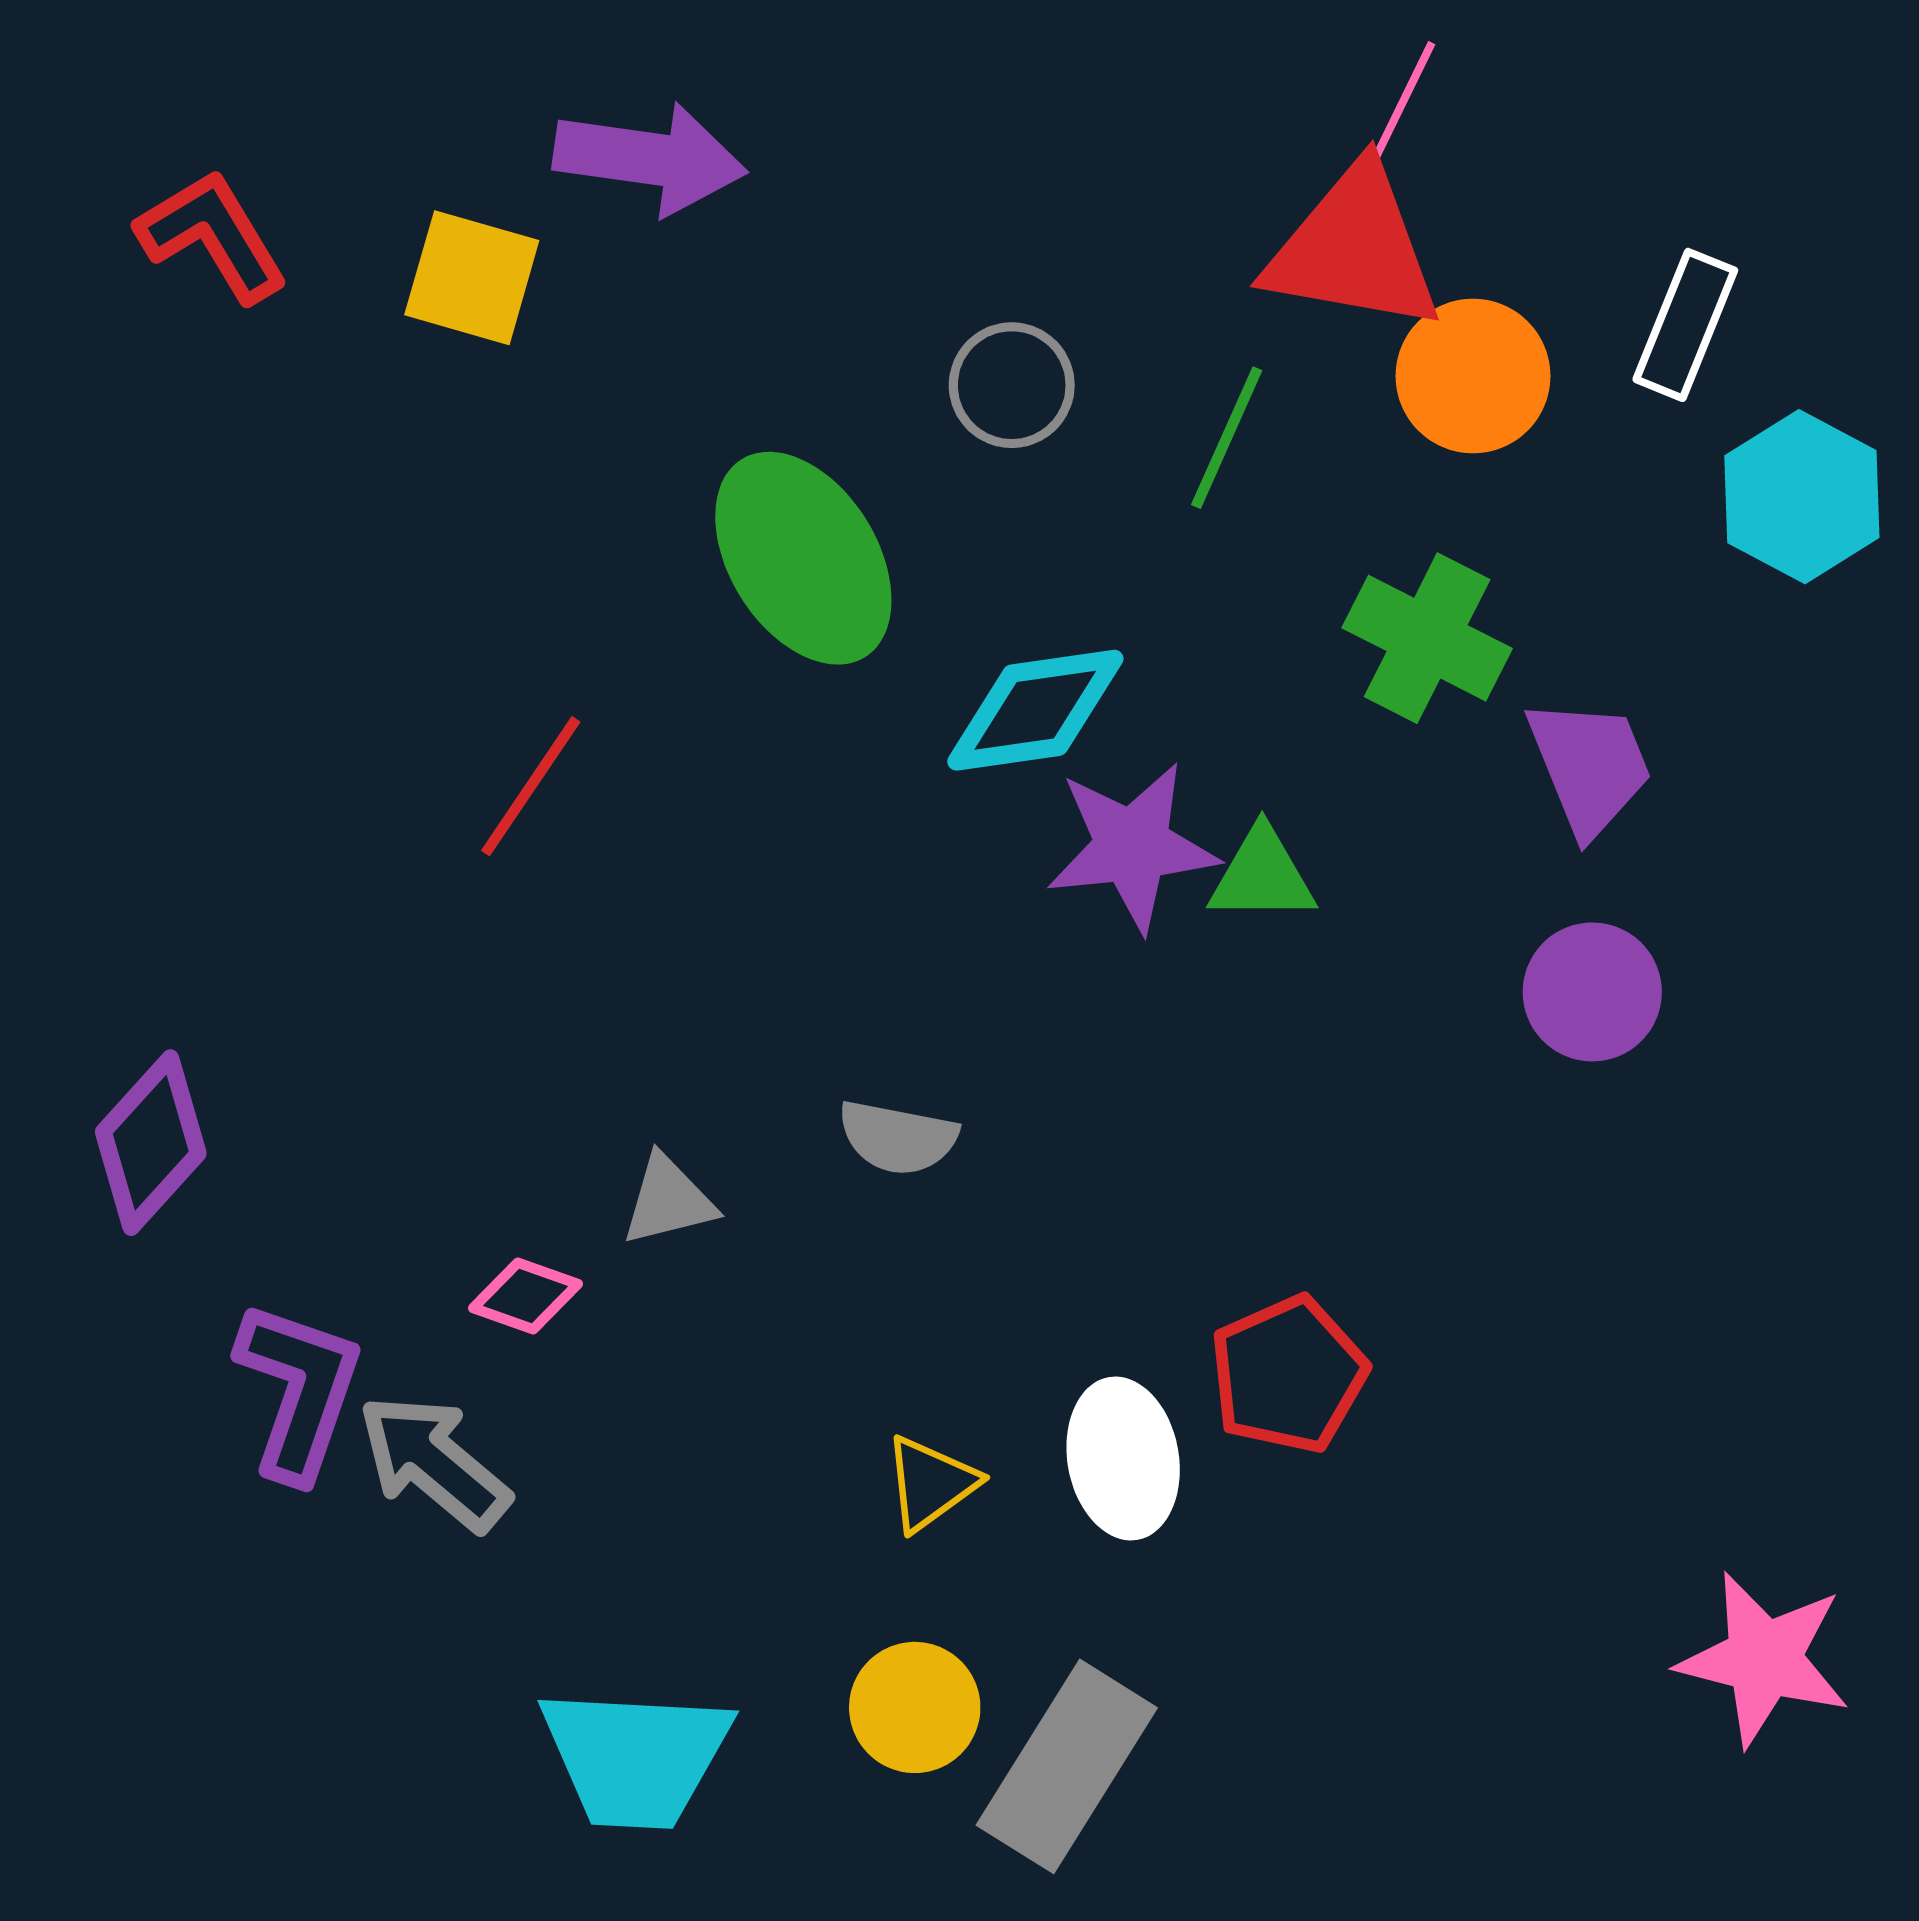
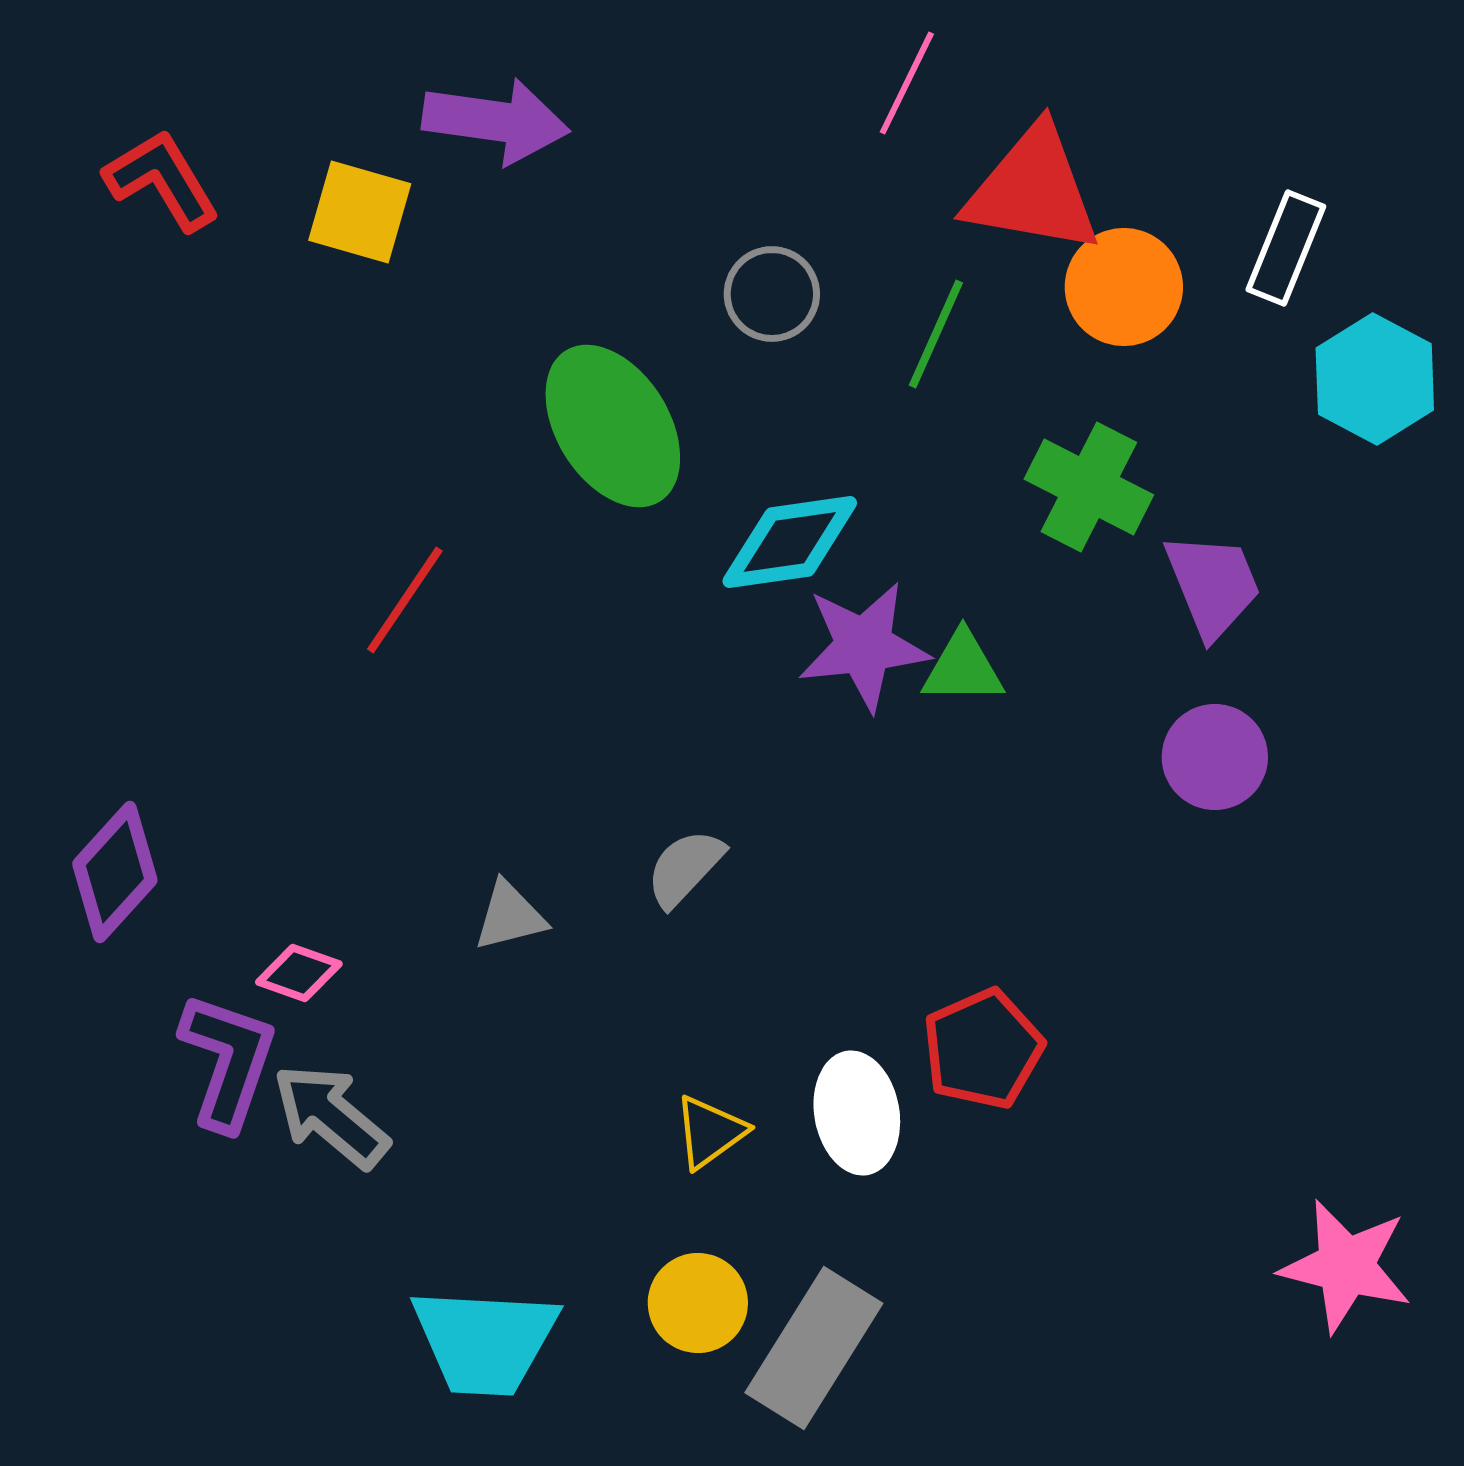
pink line: (1400, 109) -> (907, 83), moved
gray semicircle: (898, 1137) -> (685, 868), turned 122
pink diamond: (526, 1296) -> (299, 973), moved

